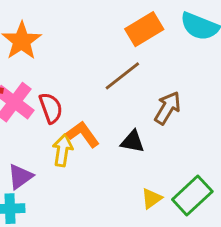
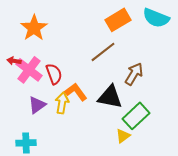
black triangle: (133, 142) -> (110, 97), size x1.5
purple triangle: (20, 177) -> (37, 105), moved
green rectangle: (192, 195) -> (136, 116), moved

